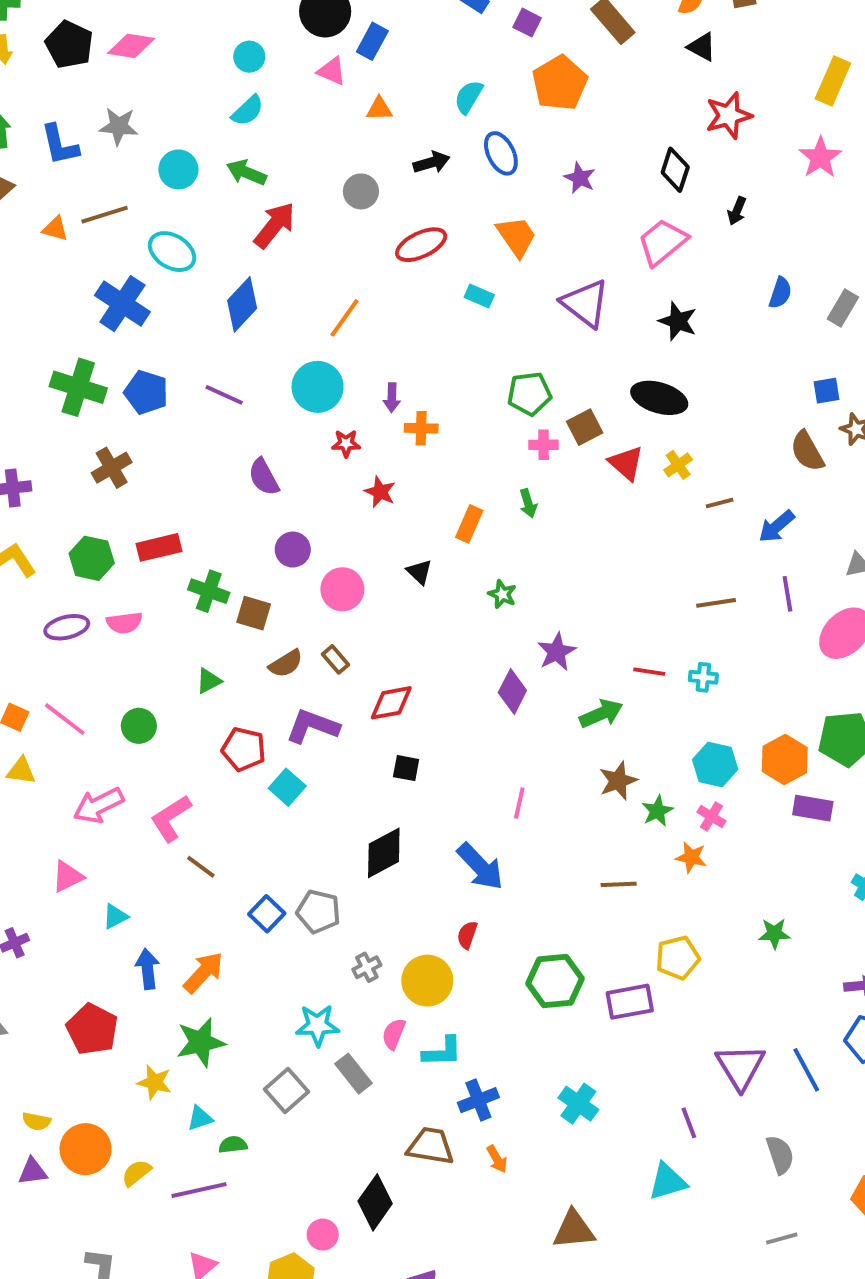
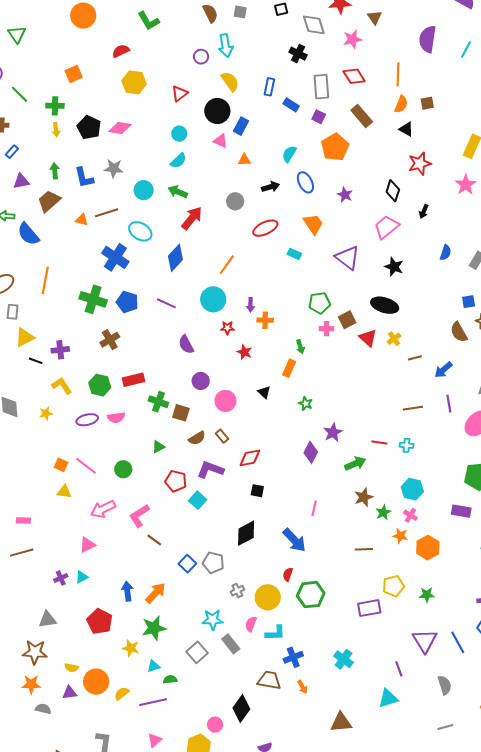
green arrow: (528, 503) -> (300, 347), moved
orange hexagon: (785, 759) -> (428, 548), moved
cyan triangle: (115, 916) -> (82, 577), moved
green star: (774, 934) -> (427, 595), moved
green hexagon: (555, 981) -> (311, 595), moved

